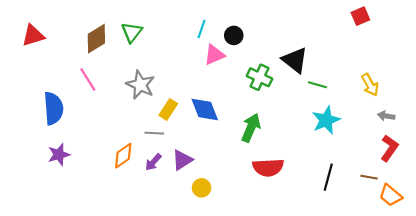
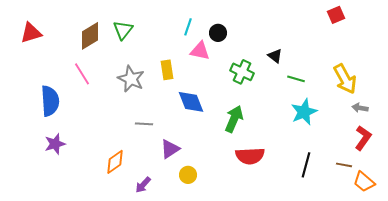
pink triangle: (214, 55) -> (200, 51), turned 35
black triangle: (295, 60) -> (275, 56), size x0.6
yellow arrow: (370, 85) -> (345, 79), size x1.4
yellow rectangle: (168, 109) -> (167, 70), moved, turned -42
orange diamond: (123, 156) -> (115, 162), moved
purple arrow: (153, 162) -> (143, 185), moved

